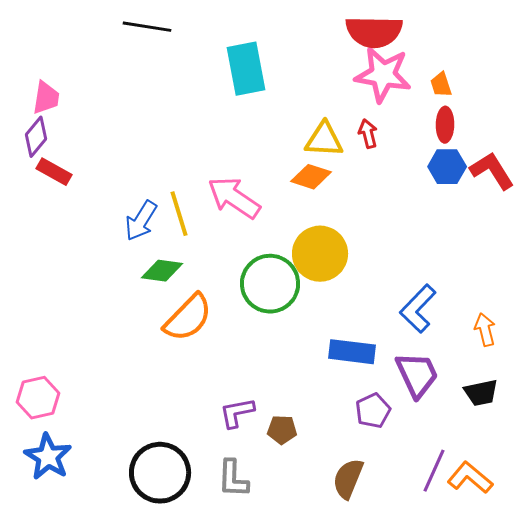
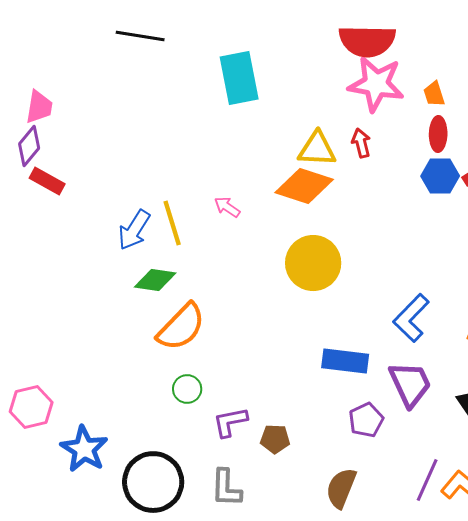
orange diamond: (311, 177) -> (304, 186), size x1.4
pink arrow: (234, 198) -> (227, 207), size x0.5
green circle: (270, 284) -> (187, 389), moved, size x0.5
blue star: (48, 457) -> (84, 449), moved

